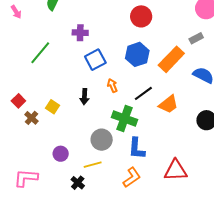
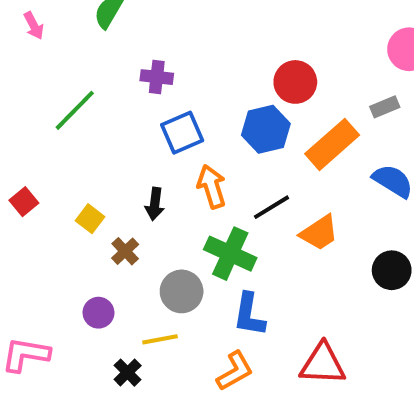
red circle: (141, 16) -> (295, 82), moved
orange arrow: (112, 86) -> (212, 187), size x1.5
brown cross: (31, 118) -> (125, 251), moved

